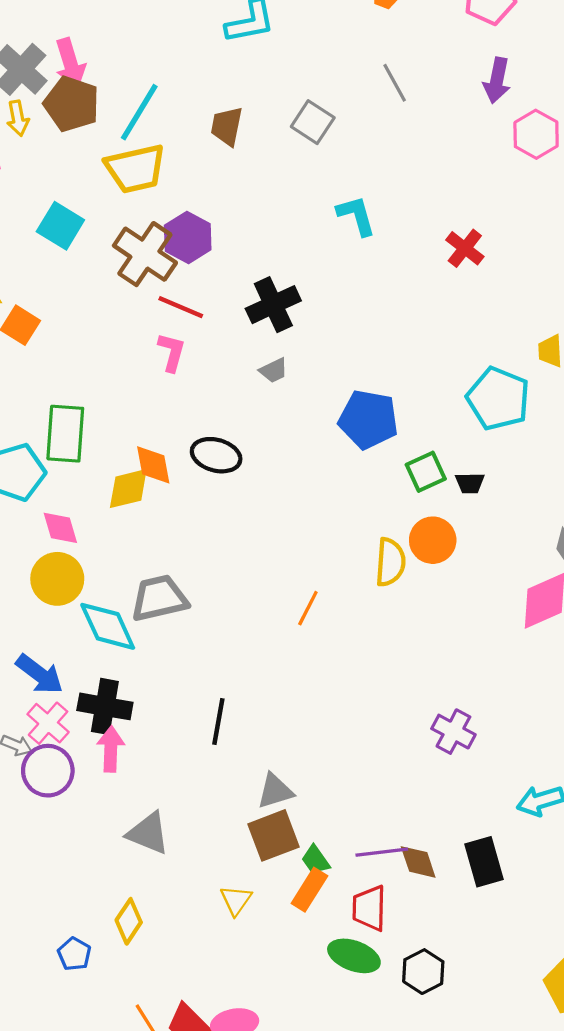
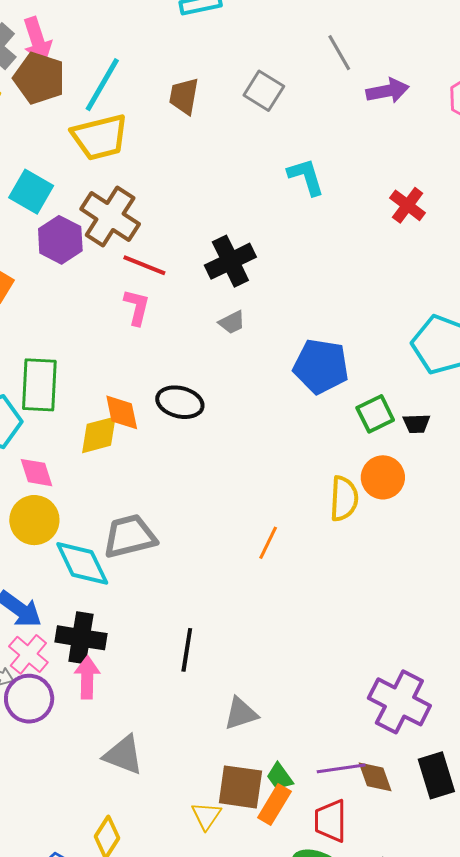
purple arrow: (497, 80) -> (387, 91), moved, turned -111
purple hexagon: (188, 237) -> (60, 240), moved
purple cross: (453, 732) -> (399, 702), moved, size x1.5
brown square: (273, 835) -> (240, 787), moved, turned 30

